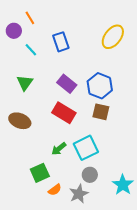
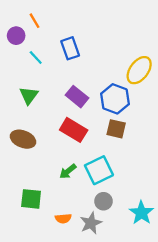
yellow ellipse: (113, 37) -> (139, 70), moved
green square: (40, 173) -> (31, 199), moved, turned 30
orange semicircle: (55, 190) -> (63, 218), turned 32

